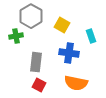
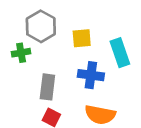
yellow square: (62, 25) -> (82, 38), turned -35
cyan rectangle: (91, 36) -> (120, 53), size x1.5

